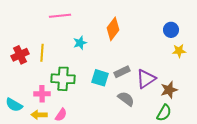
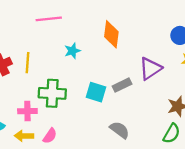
orange diamond: (113, 29) -> (111, 34), turned -30
purple triangle: (146, 79) -> (150, 69), moved
gray semicircle: (126, 99) -> (120, 130), moved

